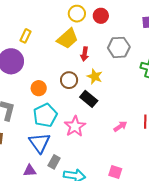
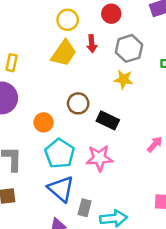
red circle: (101, 16) -> (111, 14), moved
red arrow: (85, 54) -> (92, 44), moved
yellow star: (95, 76) -> (124, 79), moved
pink star: (75, 126) -> (99, 158), turned -30

